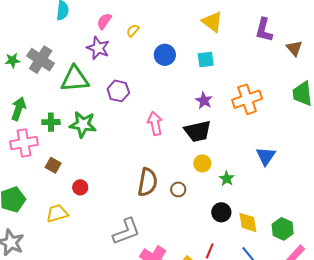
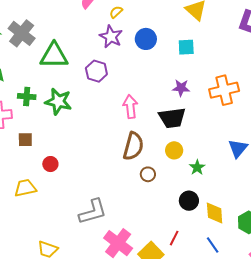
purple star: (98, 48) -> (111, 37), moved
purple star: (204, 100) -> (181, 88), turned -30
brown square: (53, 165) -> (25, 140), turned -35
brown semicircle: (147, 182) -> (133, 146), moved

